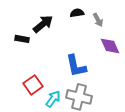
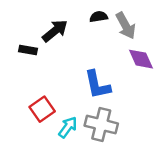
gray arrow: (98, 20) -> (126, 26), size x1.5

